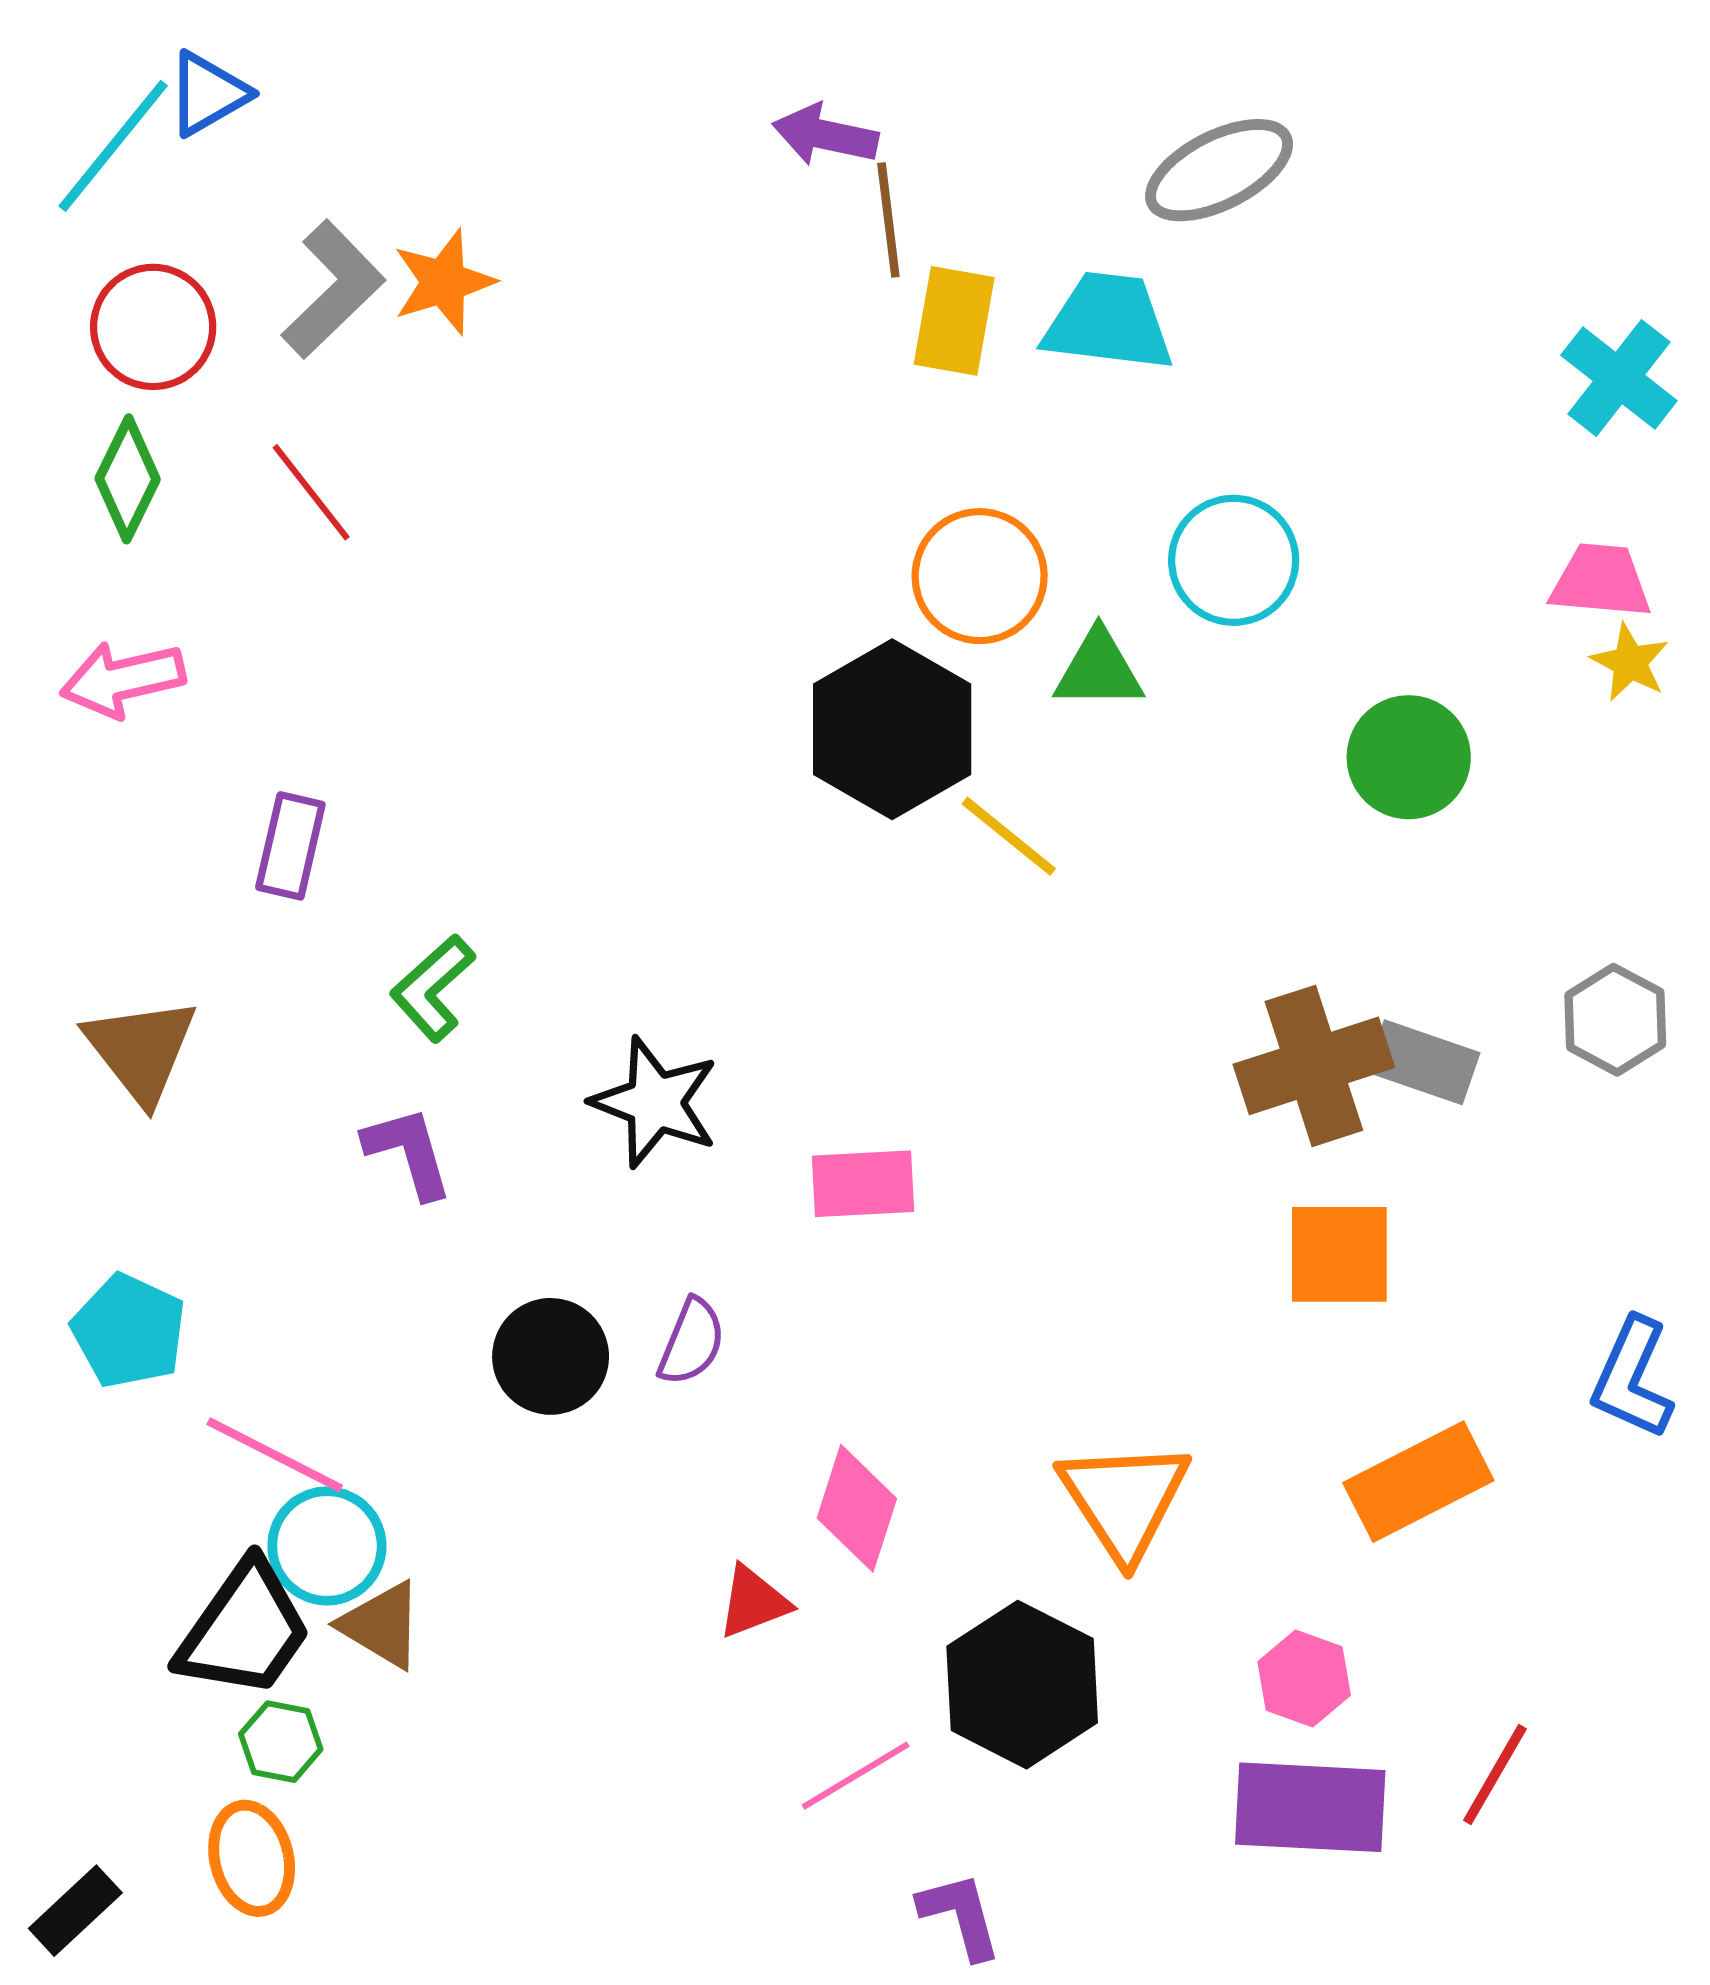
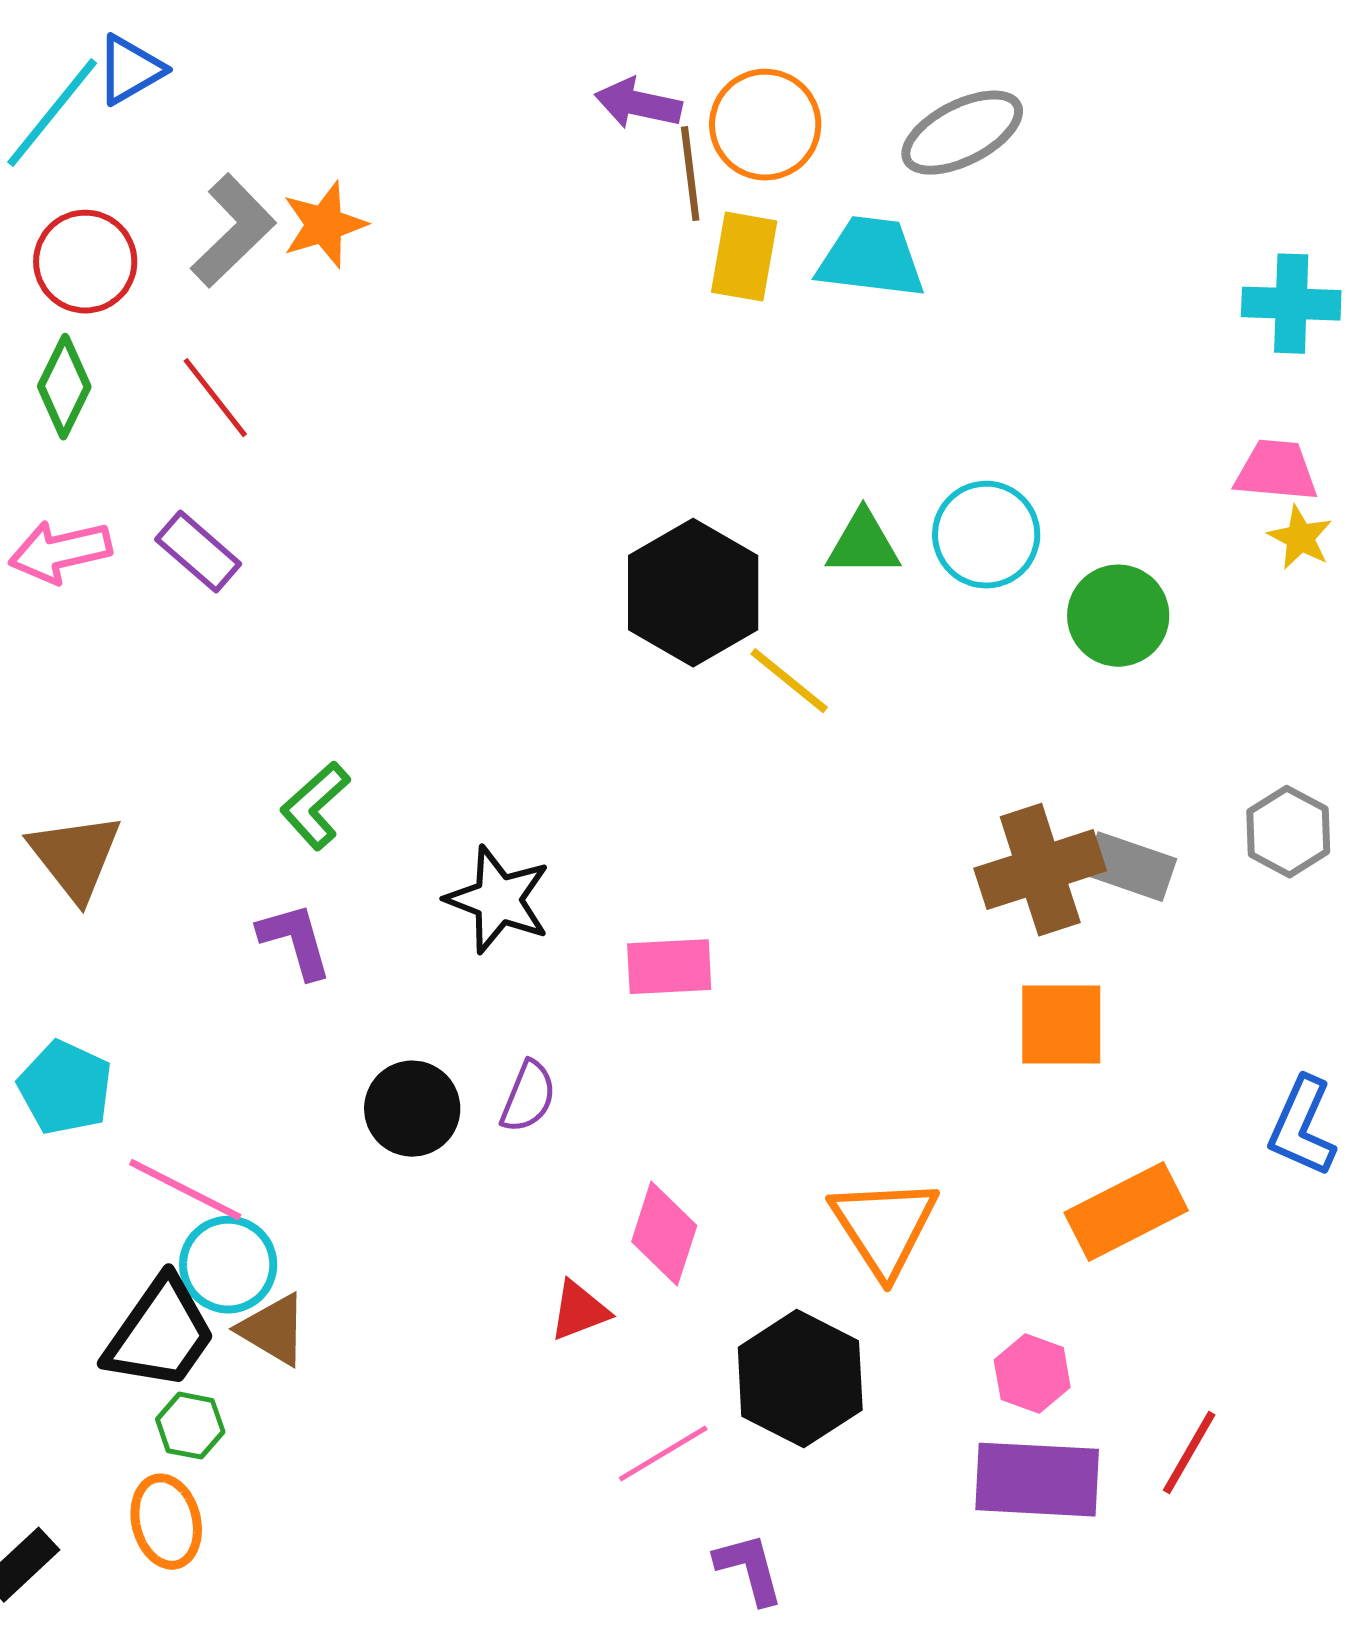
cyan cross: (1619, 378) -> (1291, 304), turned -36
cyan circle: (1234, 560) -> (986, 535), moved
orange circle: (980, 576) -> (765, 125), moved
purple rectangle: (290, 846) -> (198, 552), moved, turned -62

